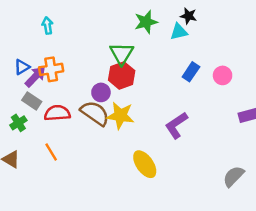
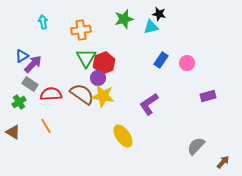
green triangle: (122, 54) -> (86, 58), moved
orange cross: (51, 69) -> (81, 30), moved
purple circle: (101, 92) -> (98, 78), moved

